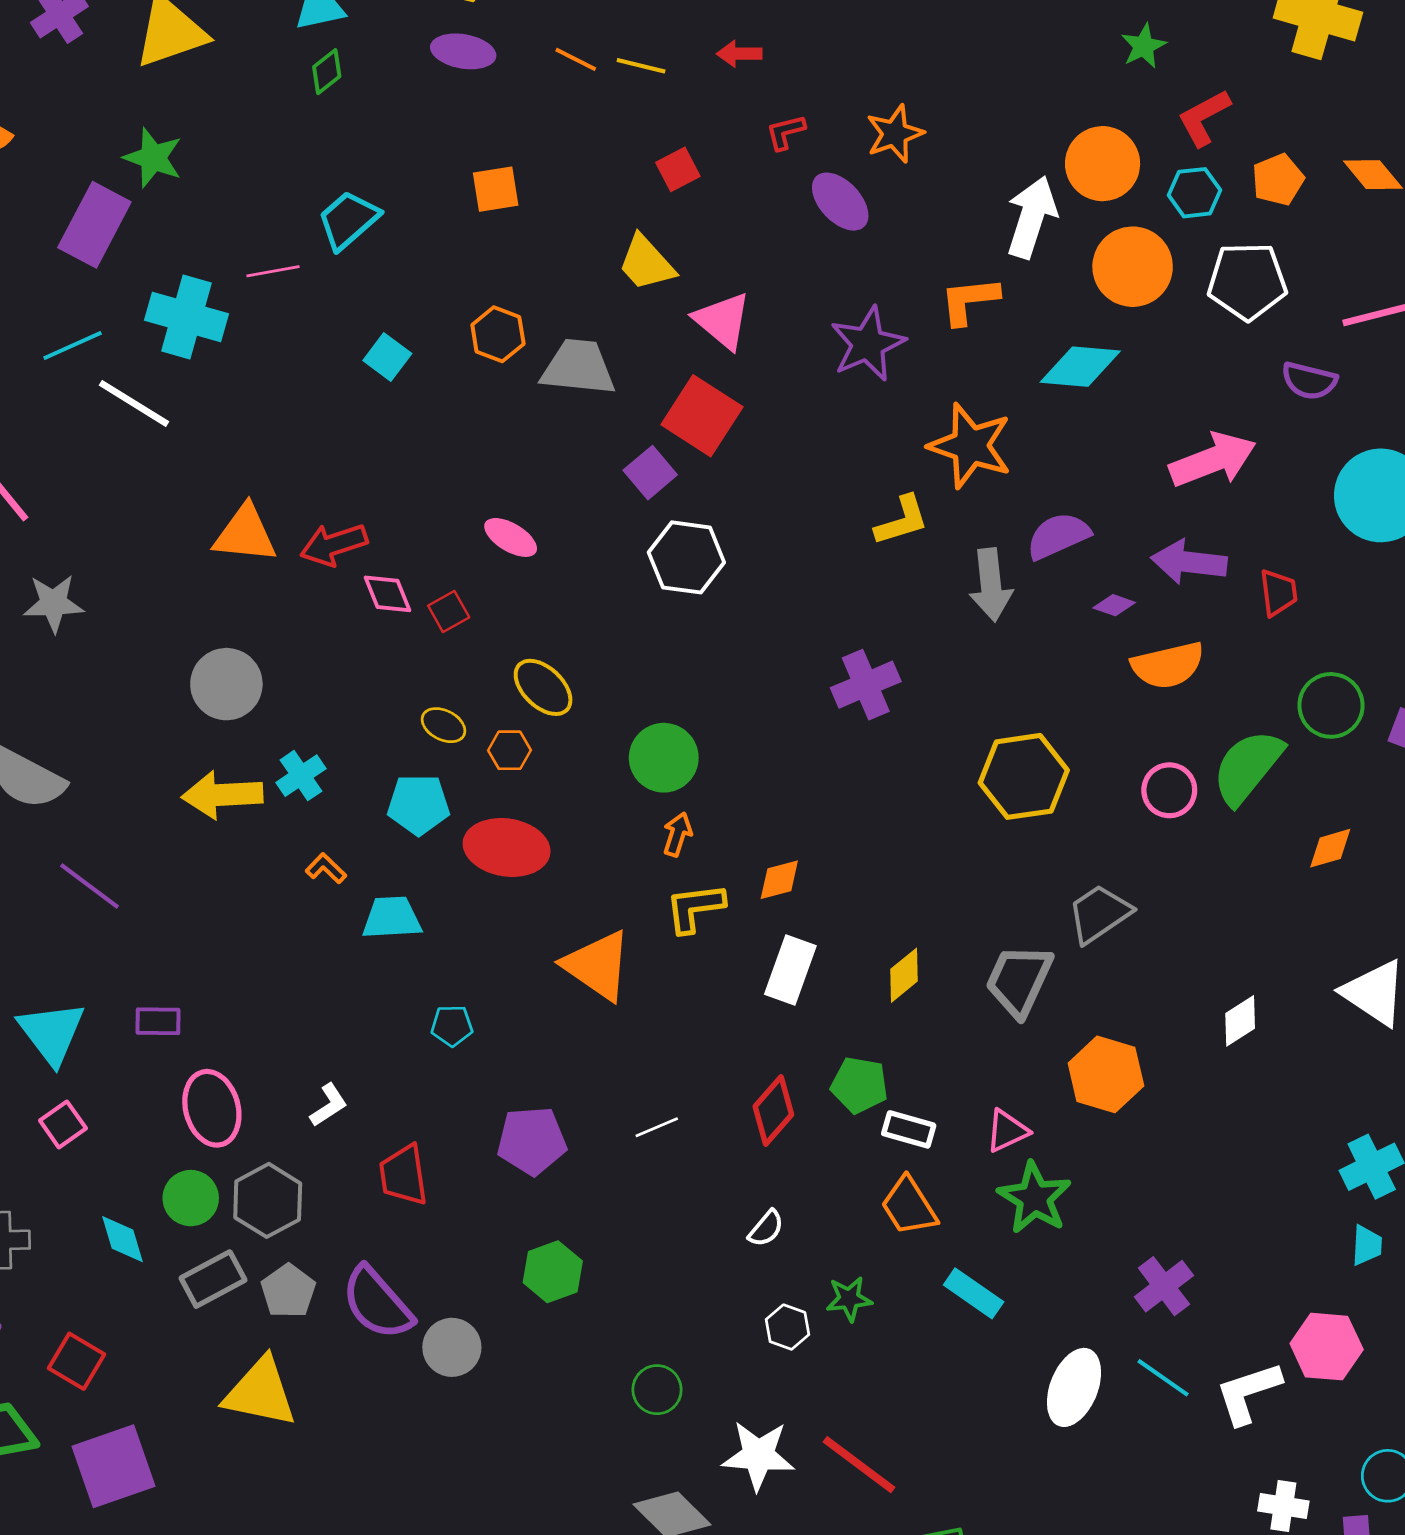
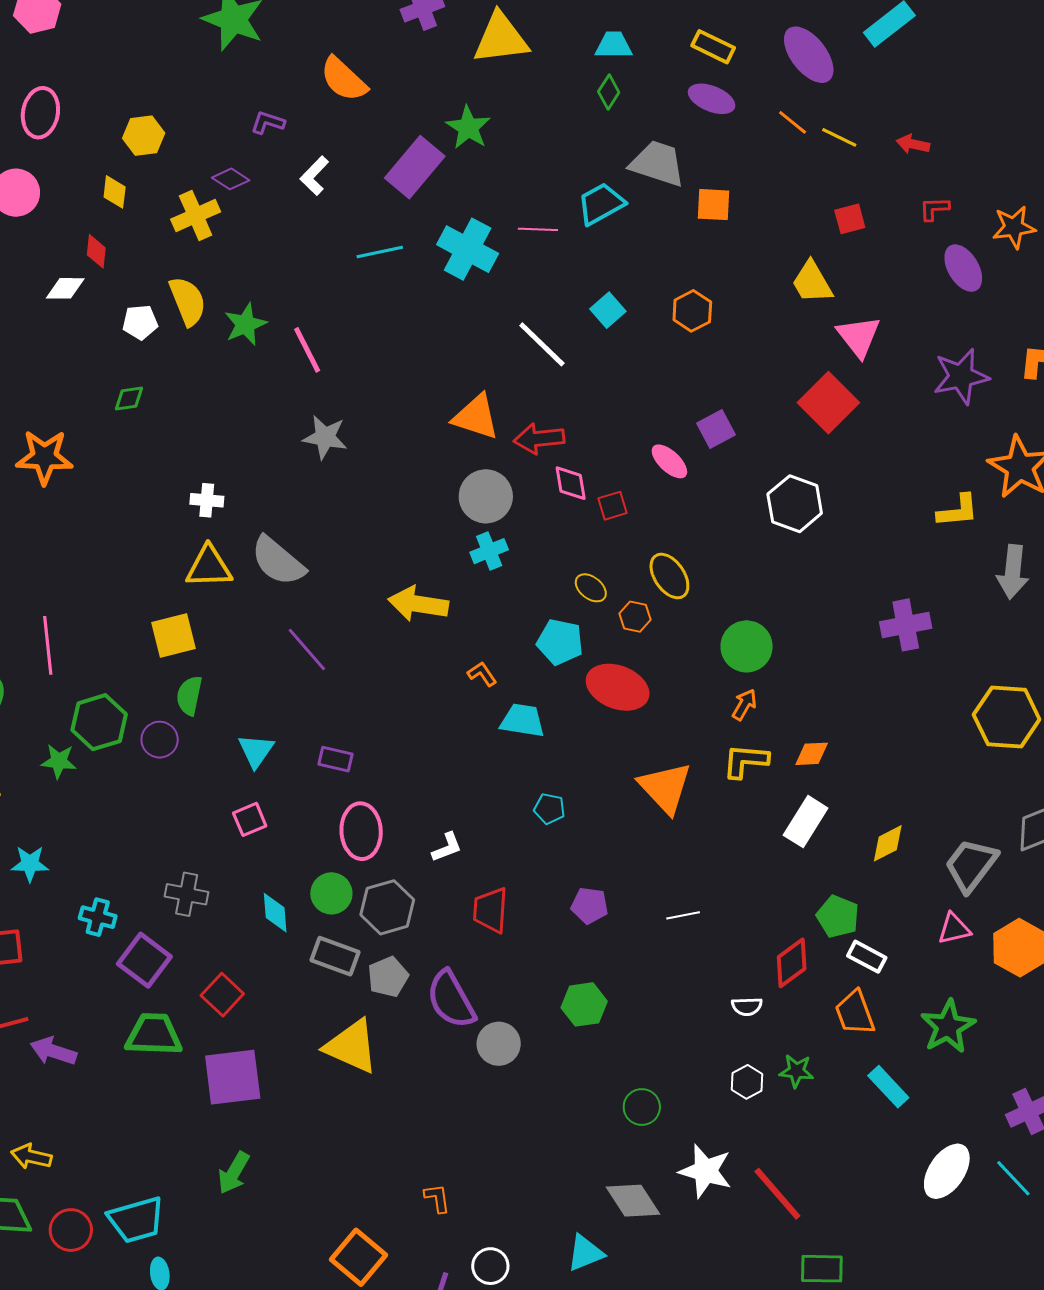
green diamond: (327, 72) -> (609, 92), turned -32
gray trapezoid: (578, 367) -> (658, 163), moved
white line: (134, 403) -> (542, 344), moved
purple square: (650, 473) -> (716, 429), moved
gray circle: (226, 684) -> (486, 496), moved
cyan cross: (301, 776) -> (489, 551), moved
cyan triangle: (52, 1033) -> (256, 751), size x0.7
red diamond: (773, 1111) -> (792, 963), moved
pink triangle: (1007, 1131) -> (954, 929), moved
purple pentagon: (532, 1141) -> (590, 905), size x0.7
white semicircle: (766, 1228) -> (747, 1006), turned 36
gray rectangle: (213, 1279) -> (335, 956), turned 36

